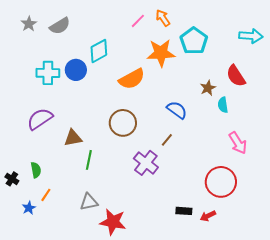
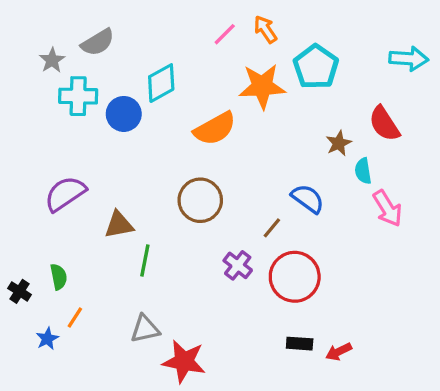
gray star: (29, 24) -> (52, 60), moved
cyan cross: (48, 73) -> (78, 96), moved
blue semicircle: (177, 110) -> (308, 199), moved
pink arrow: (238, 143) -> (387, 208), moved
purple cross: (146, 163) -> (238, 265), size x0.7
red circle: (221, 182) -> (295, 277), moved

